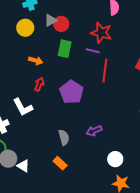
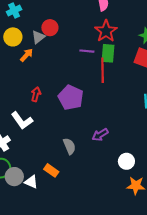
gray triangle: (51, 20) -> (38, 37), moved
red star: (101, 33) -> (106, 31), moved, turned 30
green rectangle: (65, 49) -> (108, 53), moved
orange arrow: (36, 61) -> (27, 55), moved, turned -56
orange rectangle: (60, 163) -> (51, 170), moved

